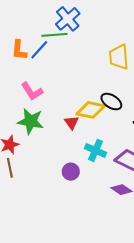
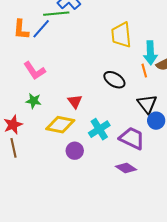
yellow diamond: (91, 110) -> (60, 125), moved
green star: (31, 121) -> (34, 101), size x0.6
cyan cross: (95, 150) -> (99, 129), turned 35

